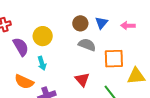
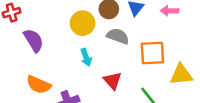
yellow circle: (43, 36) -> (83, 23), moved
cyan arrow: (42, 63) -> (86, 57), moved

